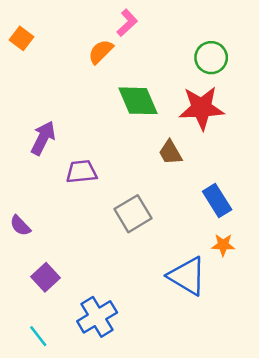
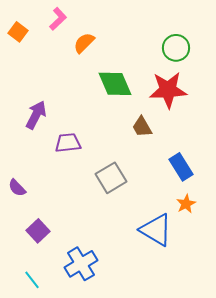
pink L-shape: (127, 23) -> (58, 19), moved
orange star: (223, 245) -> (186, 204), turned -30

